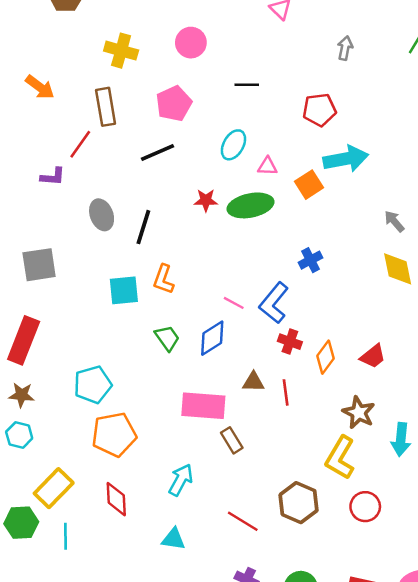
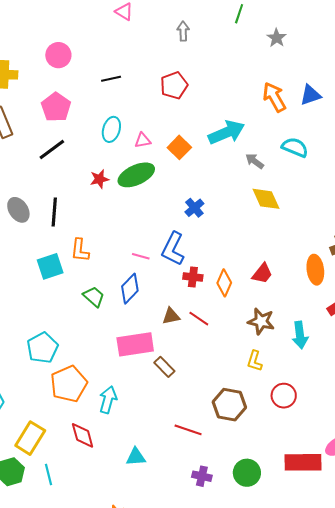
cyan arrow: (346, 159) -> (226, 132), moved
red line: (286, 392) -> (199, 319), turned -35
yellow L-shape: (340, 458) -> (255, 361), size x0.6
cyan arrow: (181, 480) -> (108, 400), moved

